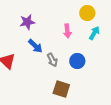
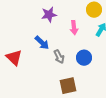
purple star: (27, 22) -> (49, 15), moved
brown square: (61, 89) -> (68, 86), turned -30

